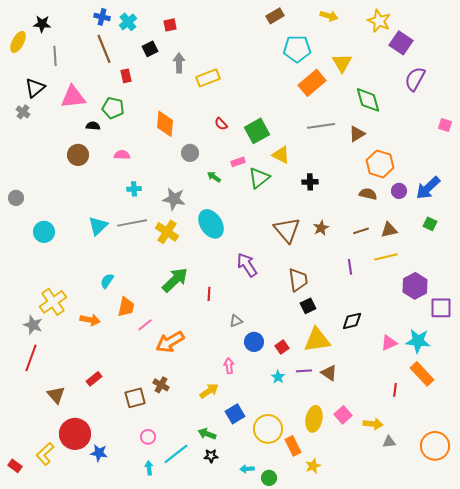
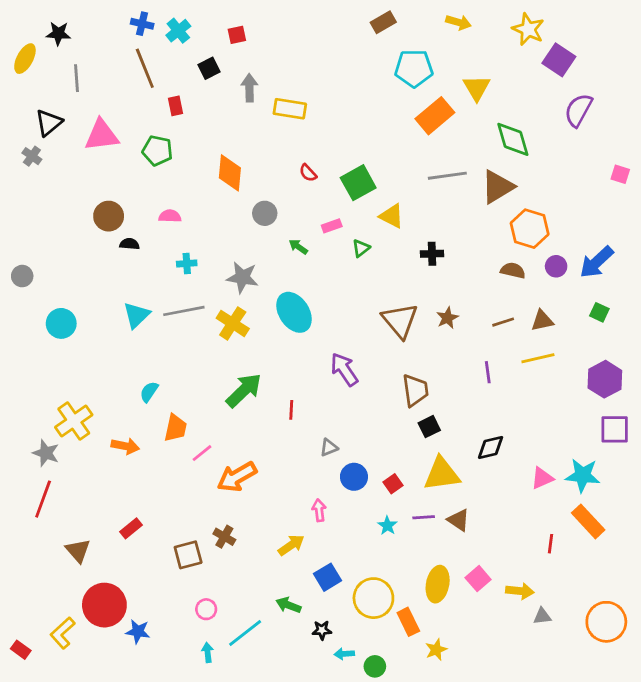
yellow rectangle: (208, 78) -> (290, 109), turned 30
black semicircle: (93, 126) -> (130, 244), moved
brown triangle: (357, 134) -> (498, 187), size x1.5
green triangle: (259, 178) -> (361, 248), size x0.6
purple hexagon: (415, 286) -> (605, 379), moved
black star: (211, 456) -> (322, 630), moved

